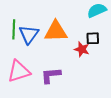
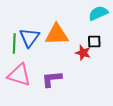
green line: (14, 29) -> (14, 44), moved
pink triangle: (19, 71) -> (19, 75), turned 35

